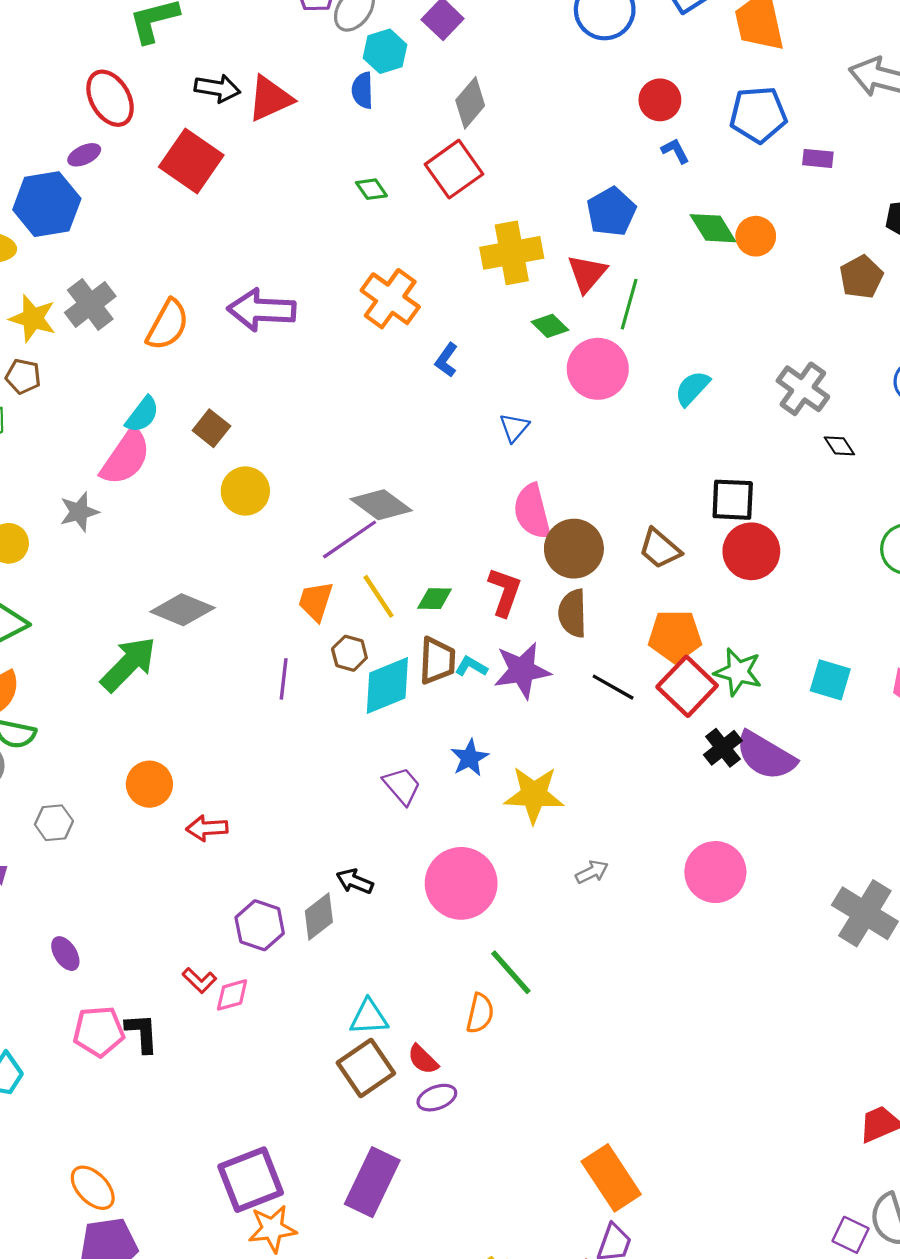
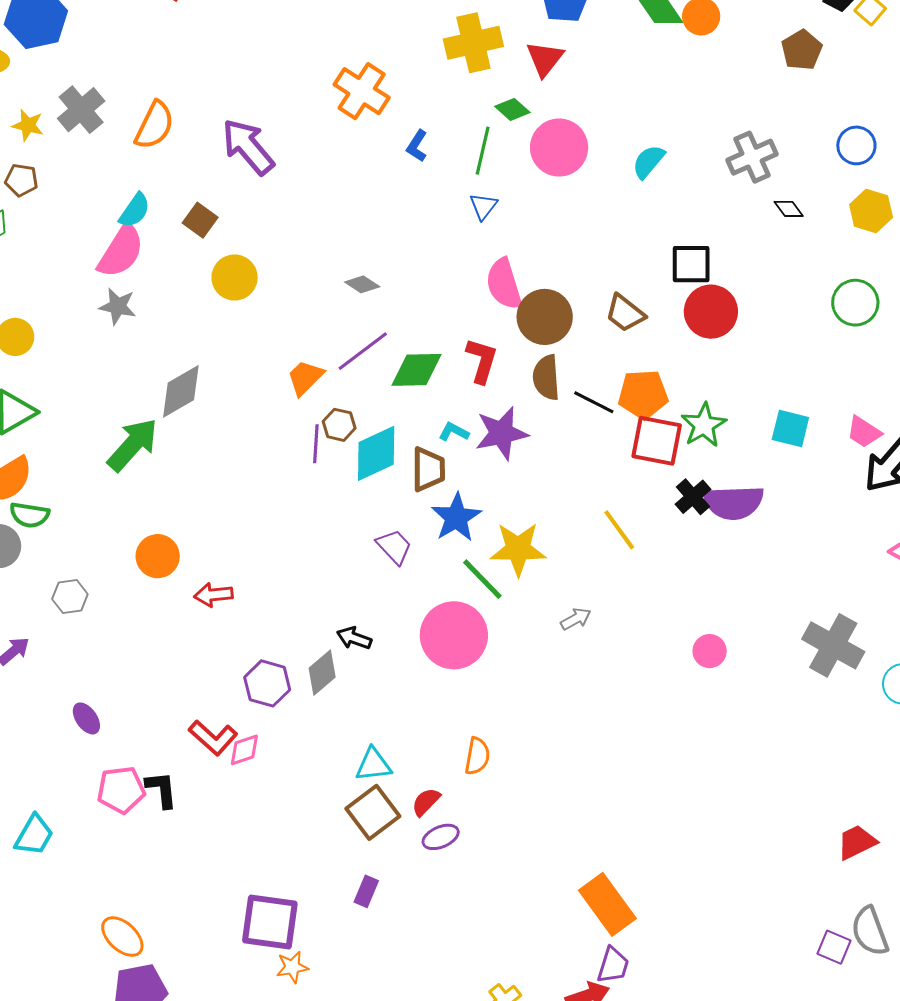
green line: (629, 304) -> (483, 151), moved
purple arrow: (262, 310) -> (248, 147), moved, turned 50
yellow star: (33, 318) -> (28, 125), size x0.7
gray cross: (803, 389) -> (752, 157), turned 33
gray diamond: (381, 505) -> (362, 284), size x0.6
gray star: (79, 512) -> (118, 306), moved, turned 30
purple line: (350, 539) -> (363, 351), moved
yellow line: (378, 596) -> (619, 530), moved
green diamond: (435, 599) -> (416, 370), size x1.6
orange trapezoid: (316, 601) -> (305, 378), turned 30
gray diamond: (182, 610) -> (181, 391), turned -50
brown trapezoid: (437, 661) -> (428, 469), moved
green star: (738, 672) -> (704, 425), turned 30
purple line: (284, 679) -> (316, 444), moved
red square: (687, 686) -> (657, 441), turned -30
black line: (613, 687) -> (594, 402), moved
purple semicircle: (766, 756) -> (733, 502), turned -30
blue star: (470, 758) -> (456, 517), size x1.4
pink circle: (715, 872) -> (710, 651), moved, size x0.6
green line: (511, 972) -> (482, 579), moved
red L-shape: (199, 980) -> (213, 738), size x1.5
red semicircle: (423, 1059) -> (426, 802), turned 92
purple square: (251, 1180) -> (270, 922), turned 32
purple rectangle: (372, 1182) -> (366, 891), moved, size x0.5
orange star: (272, 1229) -> (292, 967), size x0.7

